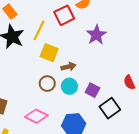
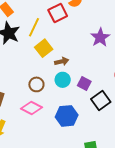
purple star: (96, 35) -> (100, 37), moved
yellow square: (49, 53) -> (44, 48), turned 30
brown circle: (47, 84) -> (36, 84), moved

